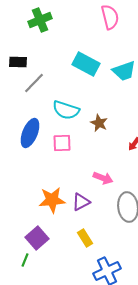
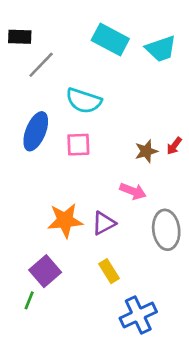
brown star: (99, 123) -> (146, 151), moved, turned 30

